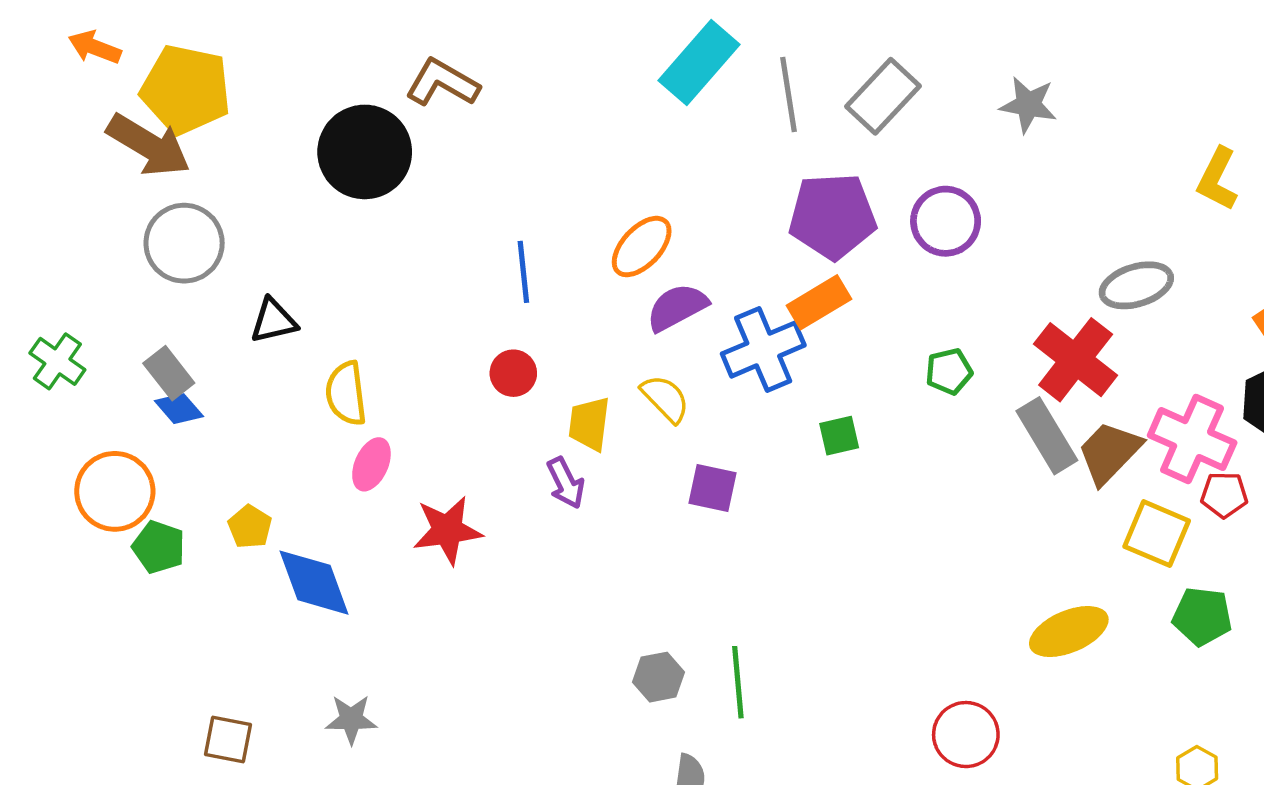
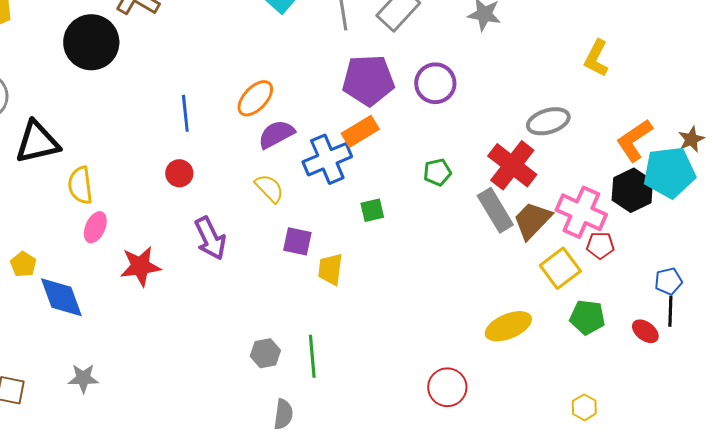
black triangle: (274, 321) -> (37, 142), size x1.6
yellow trapezoid: (589, 424) -> (330, 269), moved
purple arrow: (566, 483) -> (210, 238), size x1.4
yellow square: (1157, 534) -> (560, 268), turned 30

